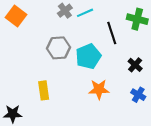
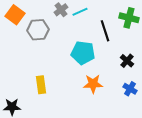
gray hexagon: (58, 48) -> (38, 30), moved
cyan pentagon: (88, 56) -> (83, 53), turned 30

